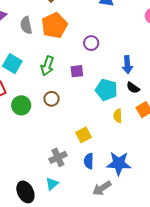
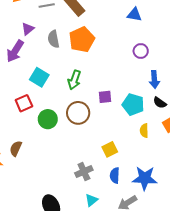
purple circle: (91, 43) -> (141, 51), moved
purple square: (77, 71) -> (105, 97), moved
brown circle: (52, 99) -> (78, 113), size x1.5
cyan triangle: (52, 184) -> (92, 200), moved

